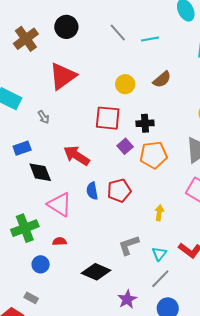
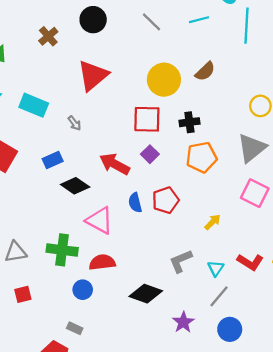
brown cross: (26, 39) -> (48, 36), size x0.7
cyan line: (150, 39) -> (199, 20), moved
yellow circle: (125, 84) -> (164, 80), size x1.5
purple square: (125, 146) -> (150, 154), moved
black diamond: (40, 172) -> (75, 186), turned -30
yellow arrow: (159, 213) -> (213, 222), turned 42
green cross: (25, 228) -> (62, 250), turned 32
red semicircle: (59, 241) -> (102, 262), size x1.6

